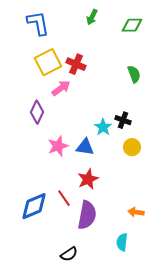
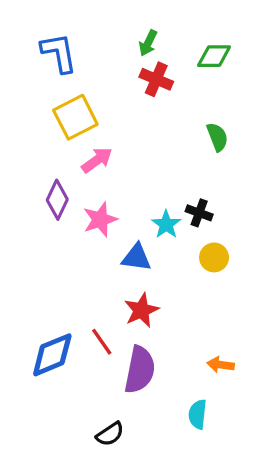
red cross: (76, 64) -> (156, 79), moved
pink star: (58, 146) -> (100, 220), moved

